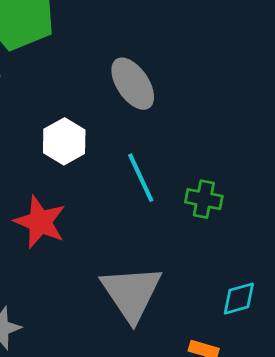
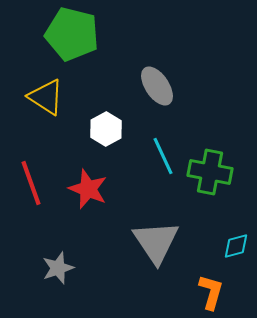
green cross: (204, 199) -> (210, 172), size x1.6

